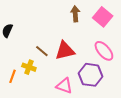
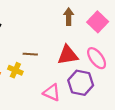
brown line: (42, 51) -> (30, 54), turned -40
red triangle: (65, 51) -> (68, 55), moved

